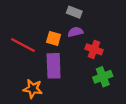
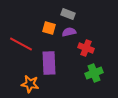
orange square: (54, 38) -> (49, 28), moved

